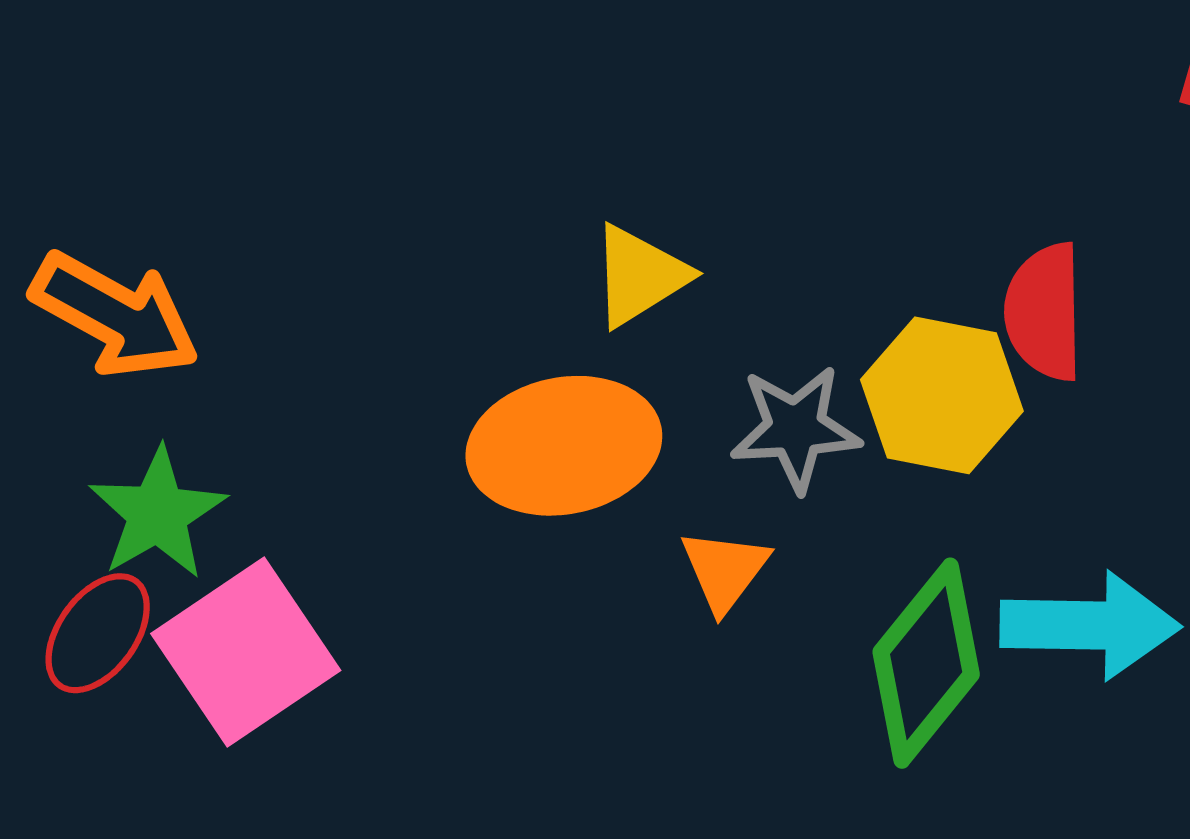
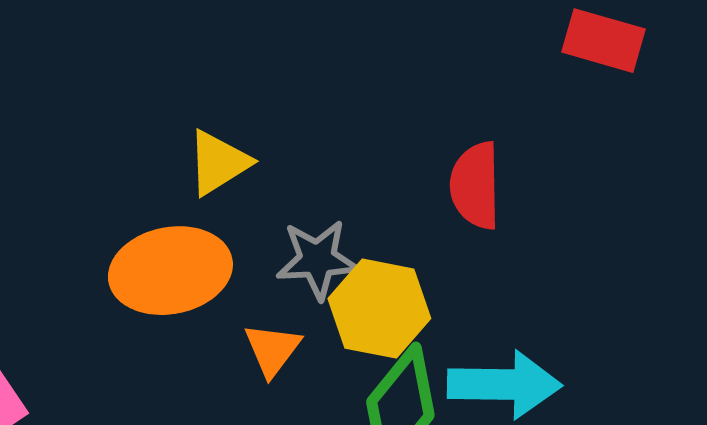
yellow hexagon: (942, 395) -> (379, 309), moved

